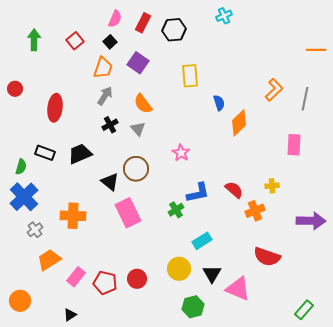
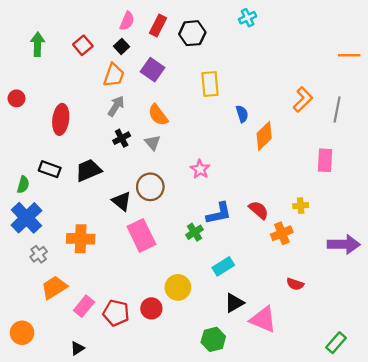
red semicircle: (267, 257) -> (295, 284), size x0.6
yellow circle: (179, 269) -> (178, 287), moved
black triangle: (212, 274) -> (234, 303), turned 30

